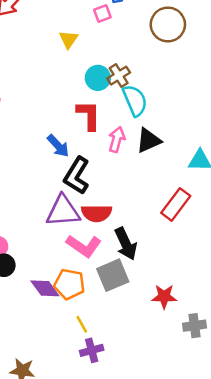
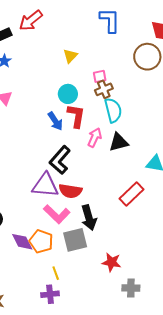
pink square: (102, 14) -> (100, 76), moved
cyan circle: (98, 78) -> (68, 94), moved
blue arrow: (58, 146) -> (55, 121), moved
yellow line: (82, 324) -> (56, 273), moved

